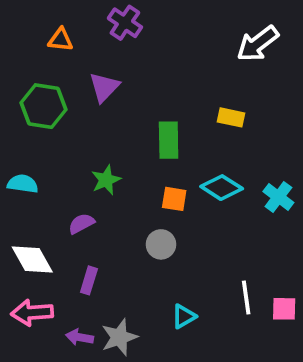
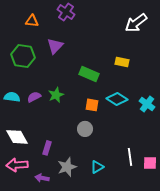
green rectangle: (169, 140) -> (89, 74), turned -66
purple semicircle: (81, 224) -> (34, 97), moved
gray star: (119, 337) -> (67, 167), moved

